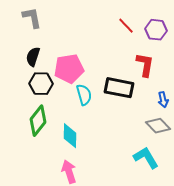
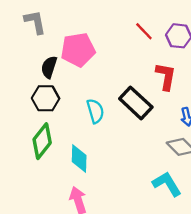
black semicircle: (33, 57) -> (49, 67), moved
pink pentagon: (69, 69) -> (78, 50), moved
black rectangle: (119, 88) -> (136, 103), turned 32

